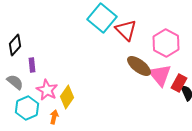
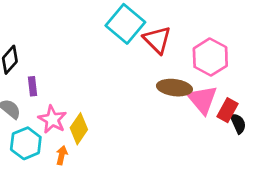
brown ellipse: (139, 66) -> (174, 88), turned -30

